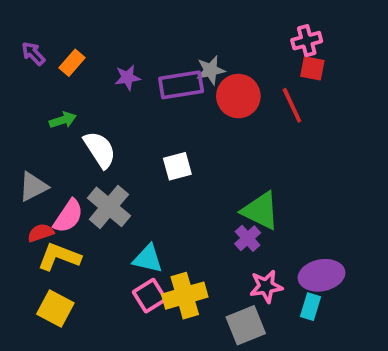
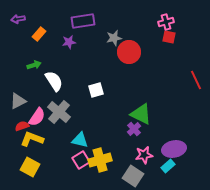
purple arrow: (33, 54) -> (18, 19), moved, turned -56
purple rectangle: (181, 85) -> (83, 21), moved
red line: (292, 105) -> (196, 80), moved
cyan rectangle: (310, 307) -> (168, 166), turned 32
gray square: (246, 325) -> (133, 176), turned -35

